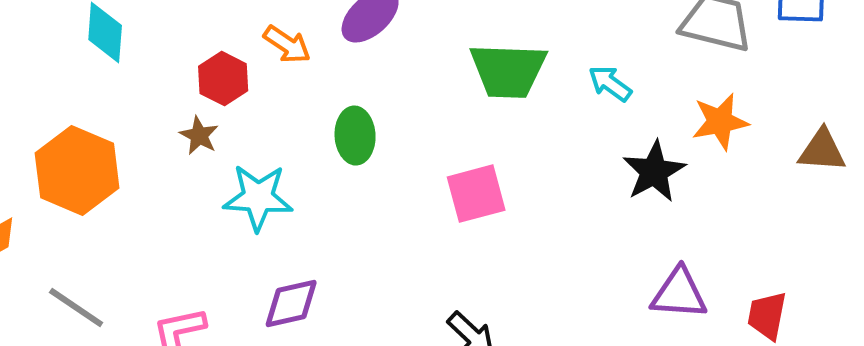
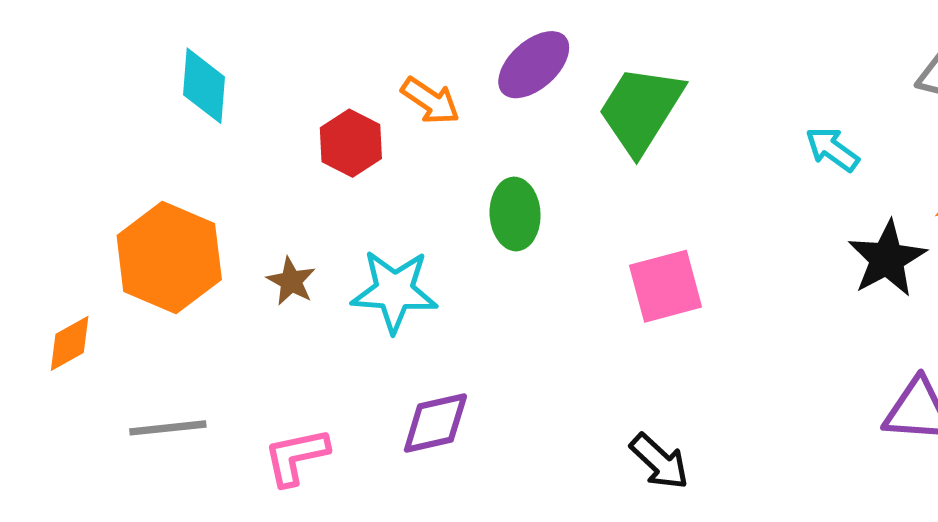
green trapezoid: (508, 71) -> (641, 109), moved, turned 120
brown star: (199, 136) -> (291, 281), moved
gray line: (76, 308) -> (168, 428), turned -40

